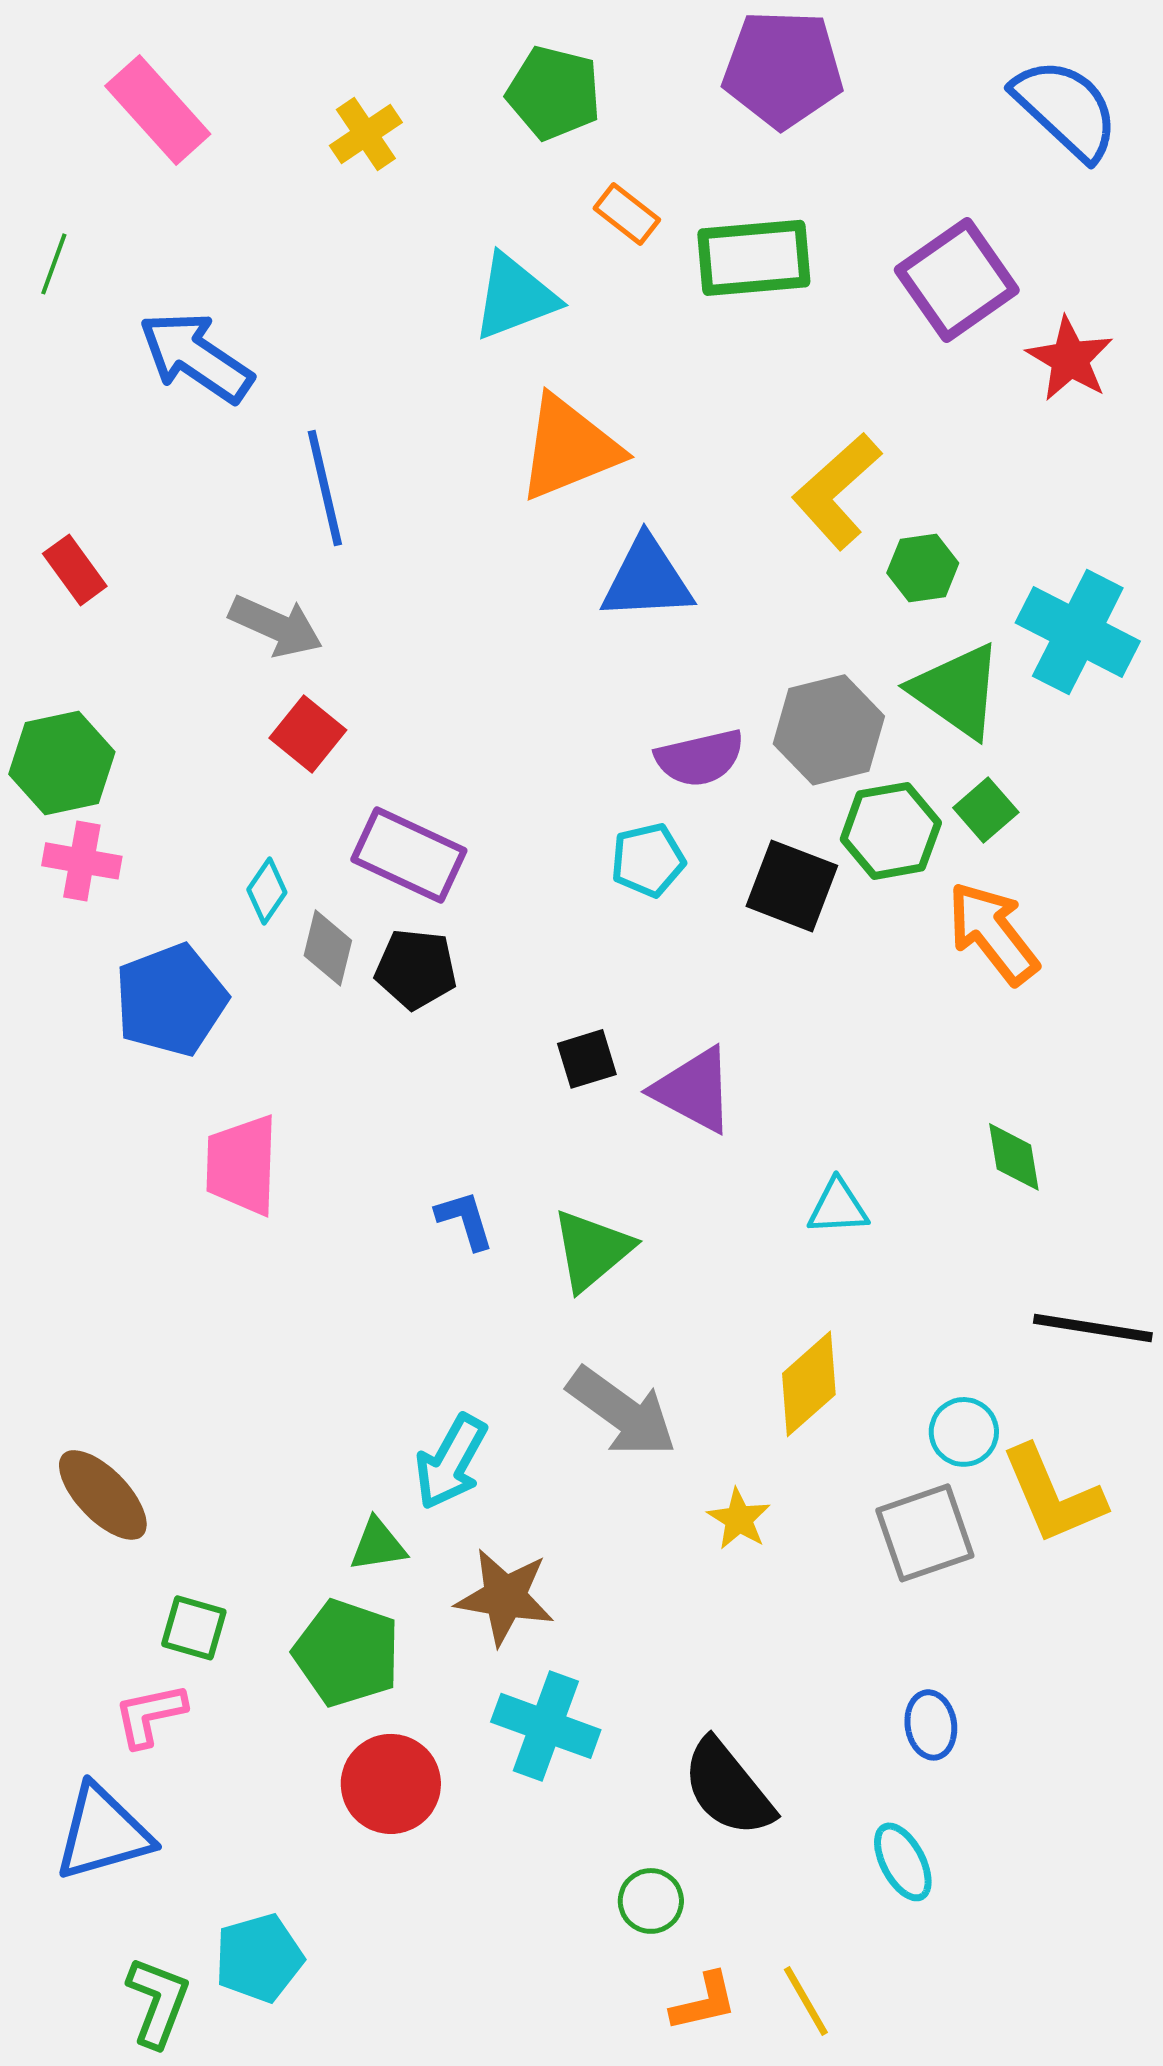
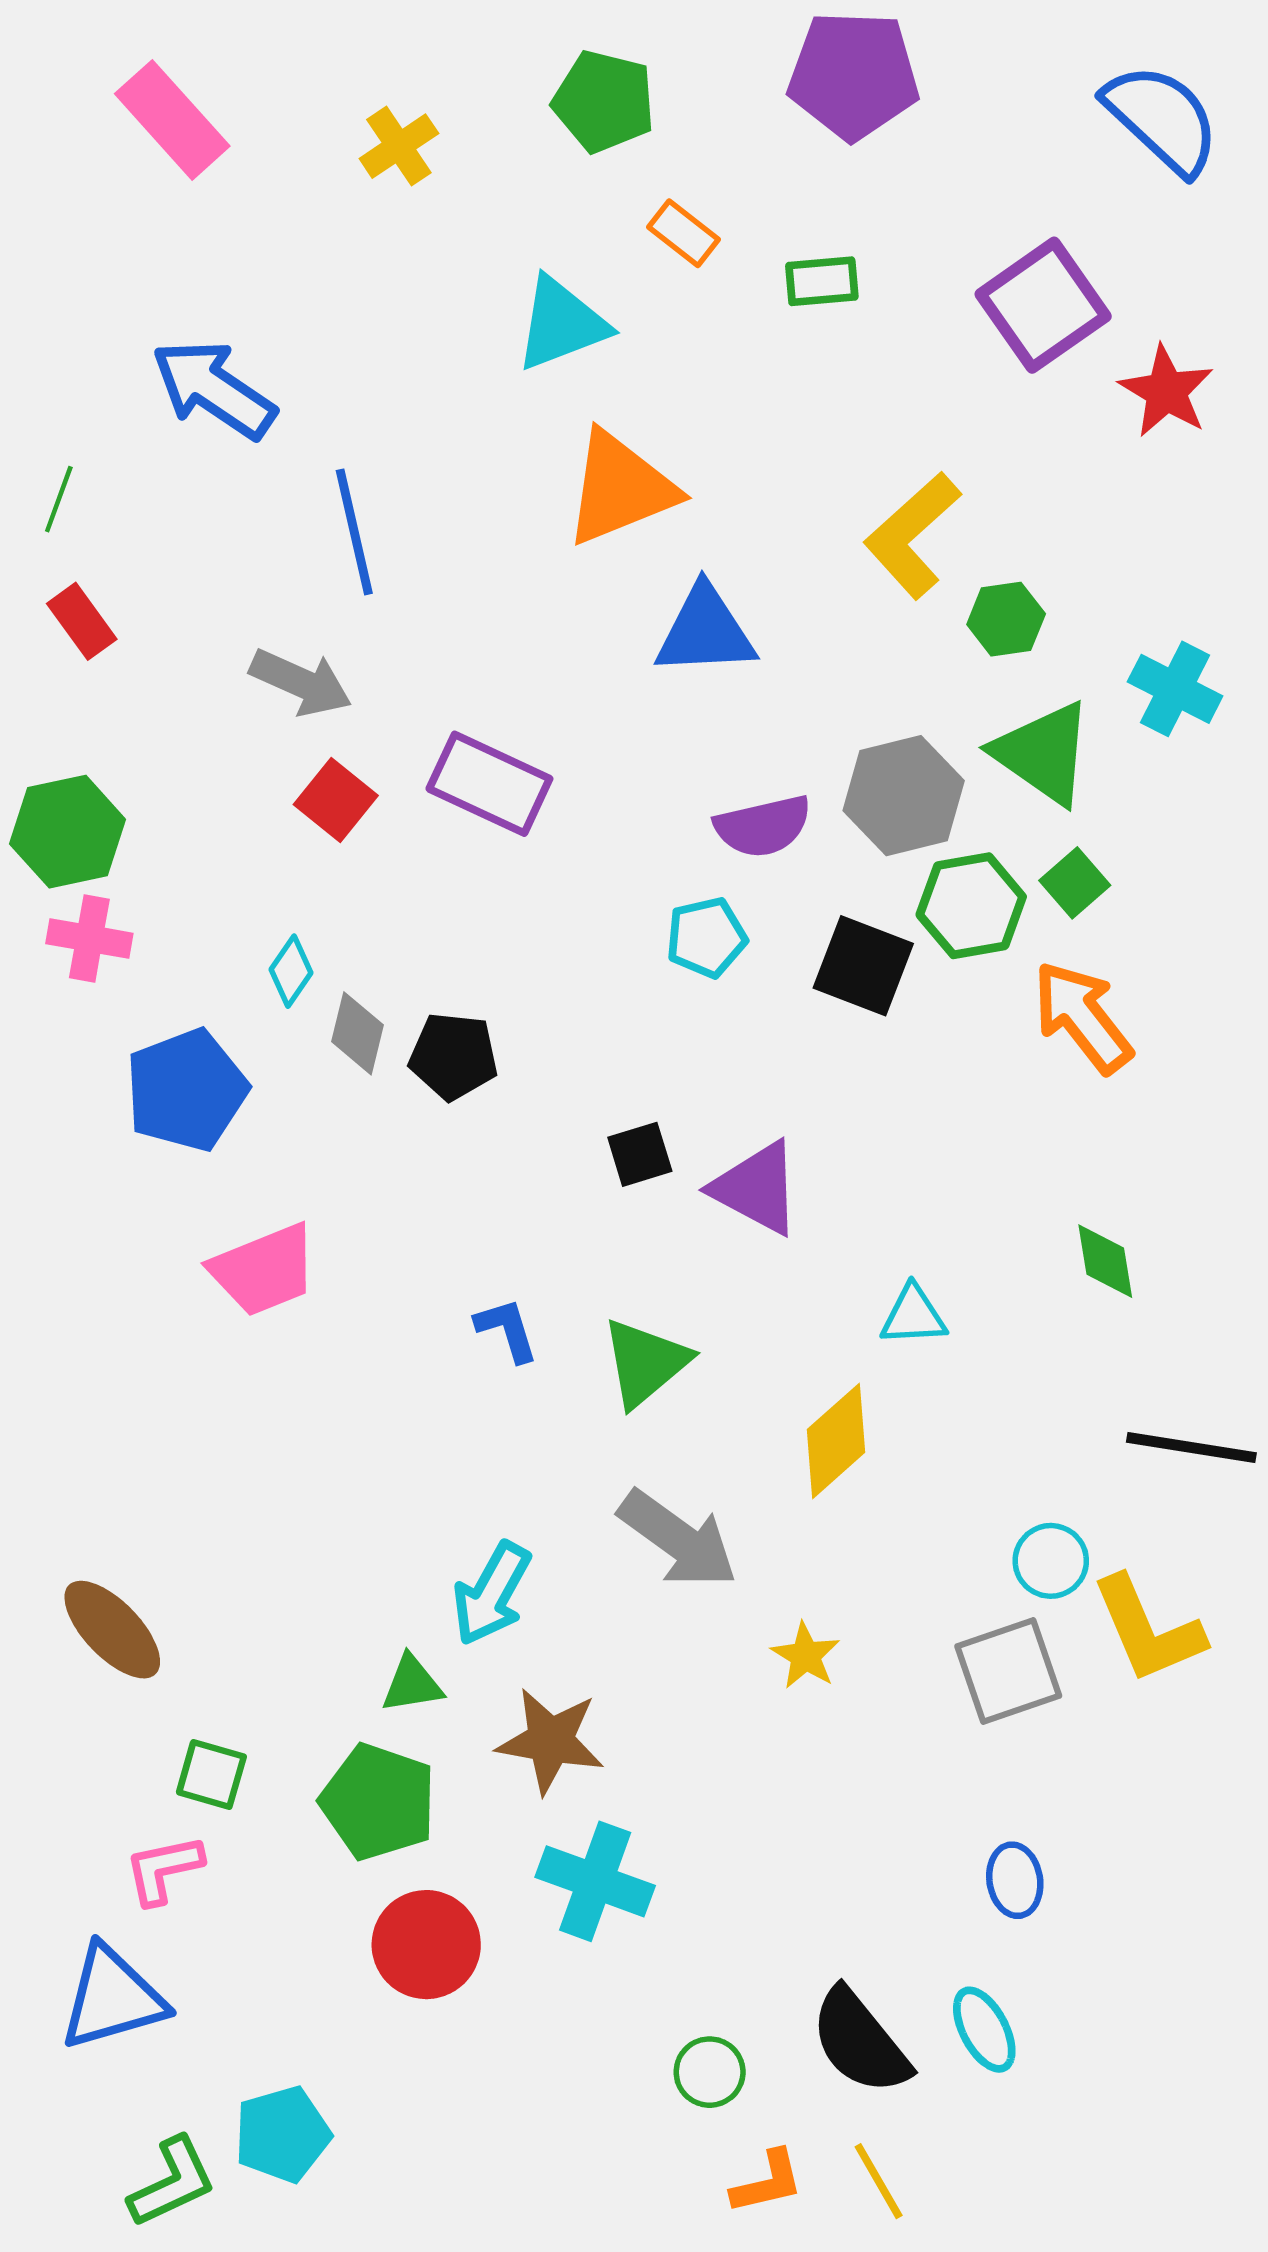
green rectangle: (754, 258) -> (822, 281), size x0.6
green line: (54, 264) -> (59, 499), moved
cyan cross: (1078, 632) -> (1175, 689), size x0.7
purple rectangle: (409, 855) -> (489, 784), moved
pink trapezoid: (242, 1165) -> (264, 1270), turned -114
yellow diamond: (809, 1384) -> (836, 1441), moved
black semicircle: (728, 1788) -> (860, 2042), moved
green L-shape: (158, 2002) -> (172, 2182), turned 44

